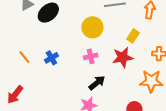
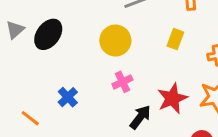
orange line: (24, 57) -> (30, 118), moved
red star: (123, 57) -> (172, 98), moved

